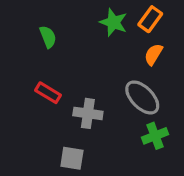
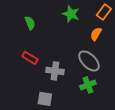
orange rectangle: (150, 19) -> (104, 12), moved
green cross: (155, 136) -> (88, 85), moved

